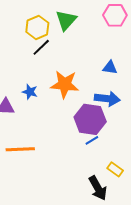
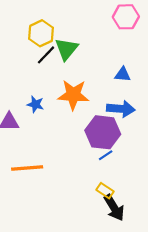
green triangle: (66, 20) -> (67, 49), moved
yellow rectangle: (115, 169) -> (105, 191), moved

